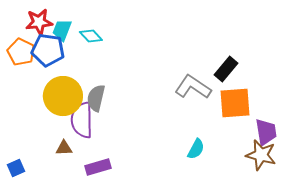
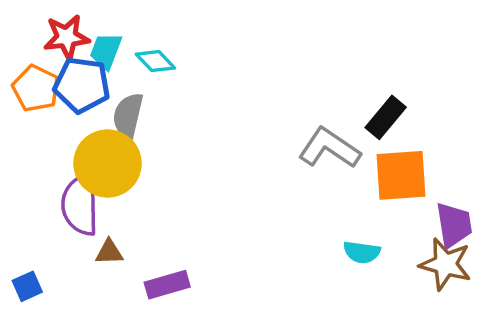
gray semicircle: (96, 98) -> (128, 116), moved
purple semicircle: (82, 120) -> (80, 204), moved
cyan semicircle: (196, 149) -> (362, 252), moved, turned 70

